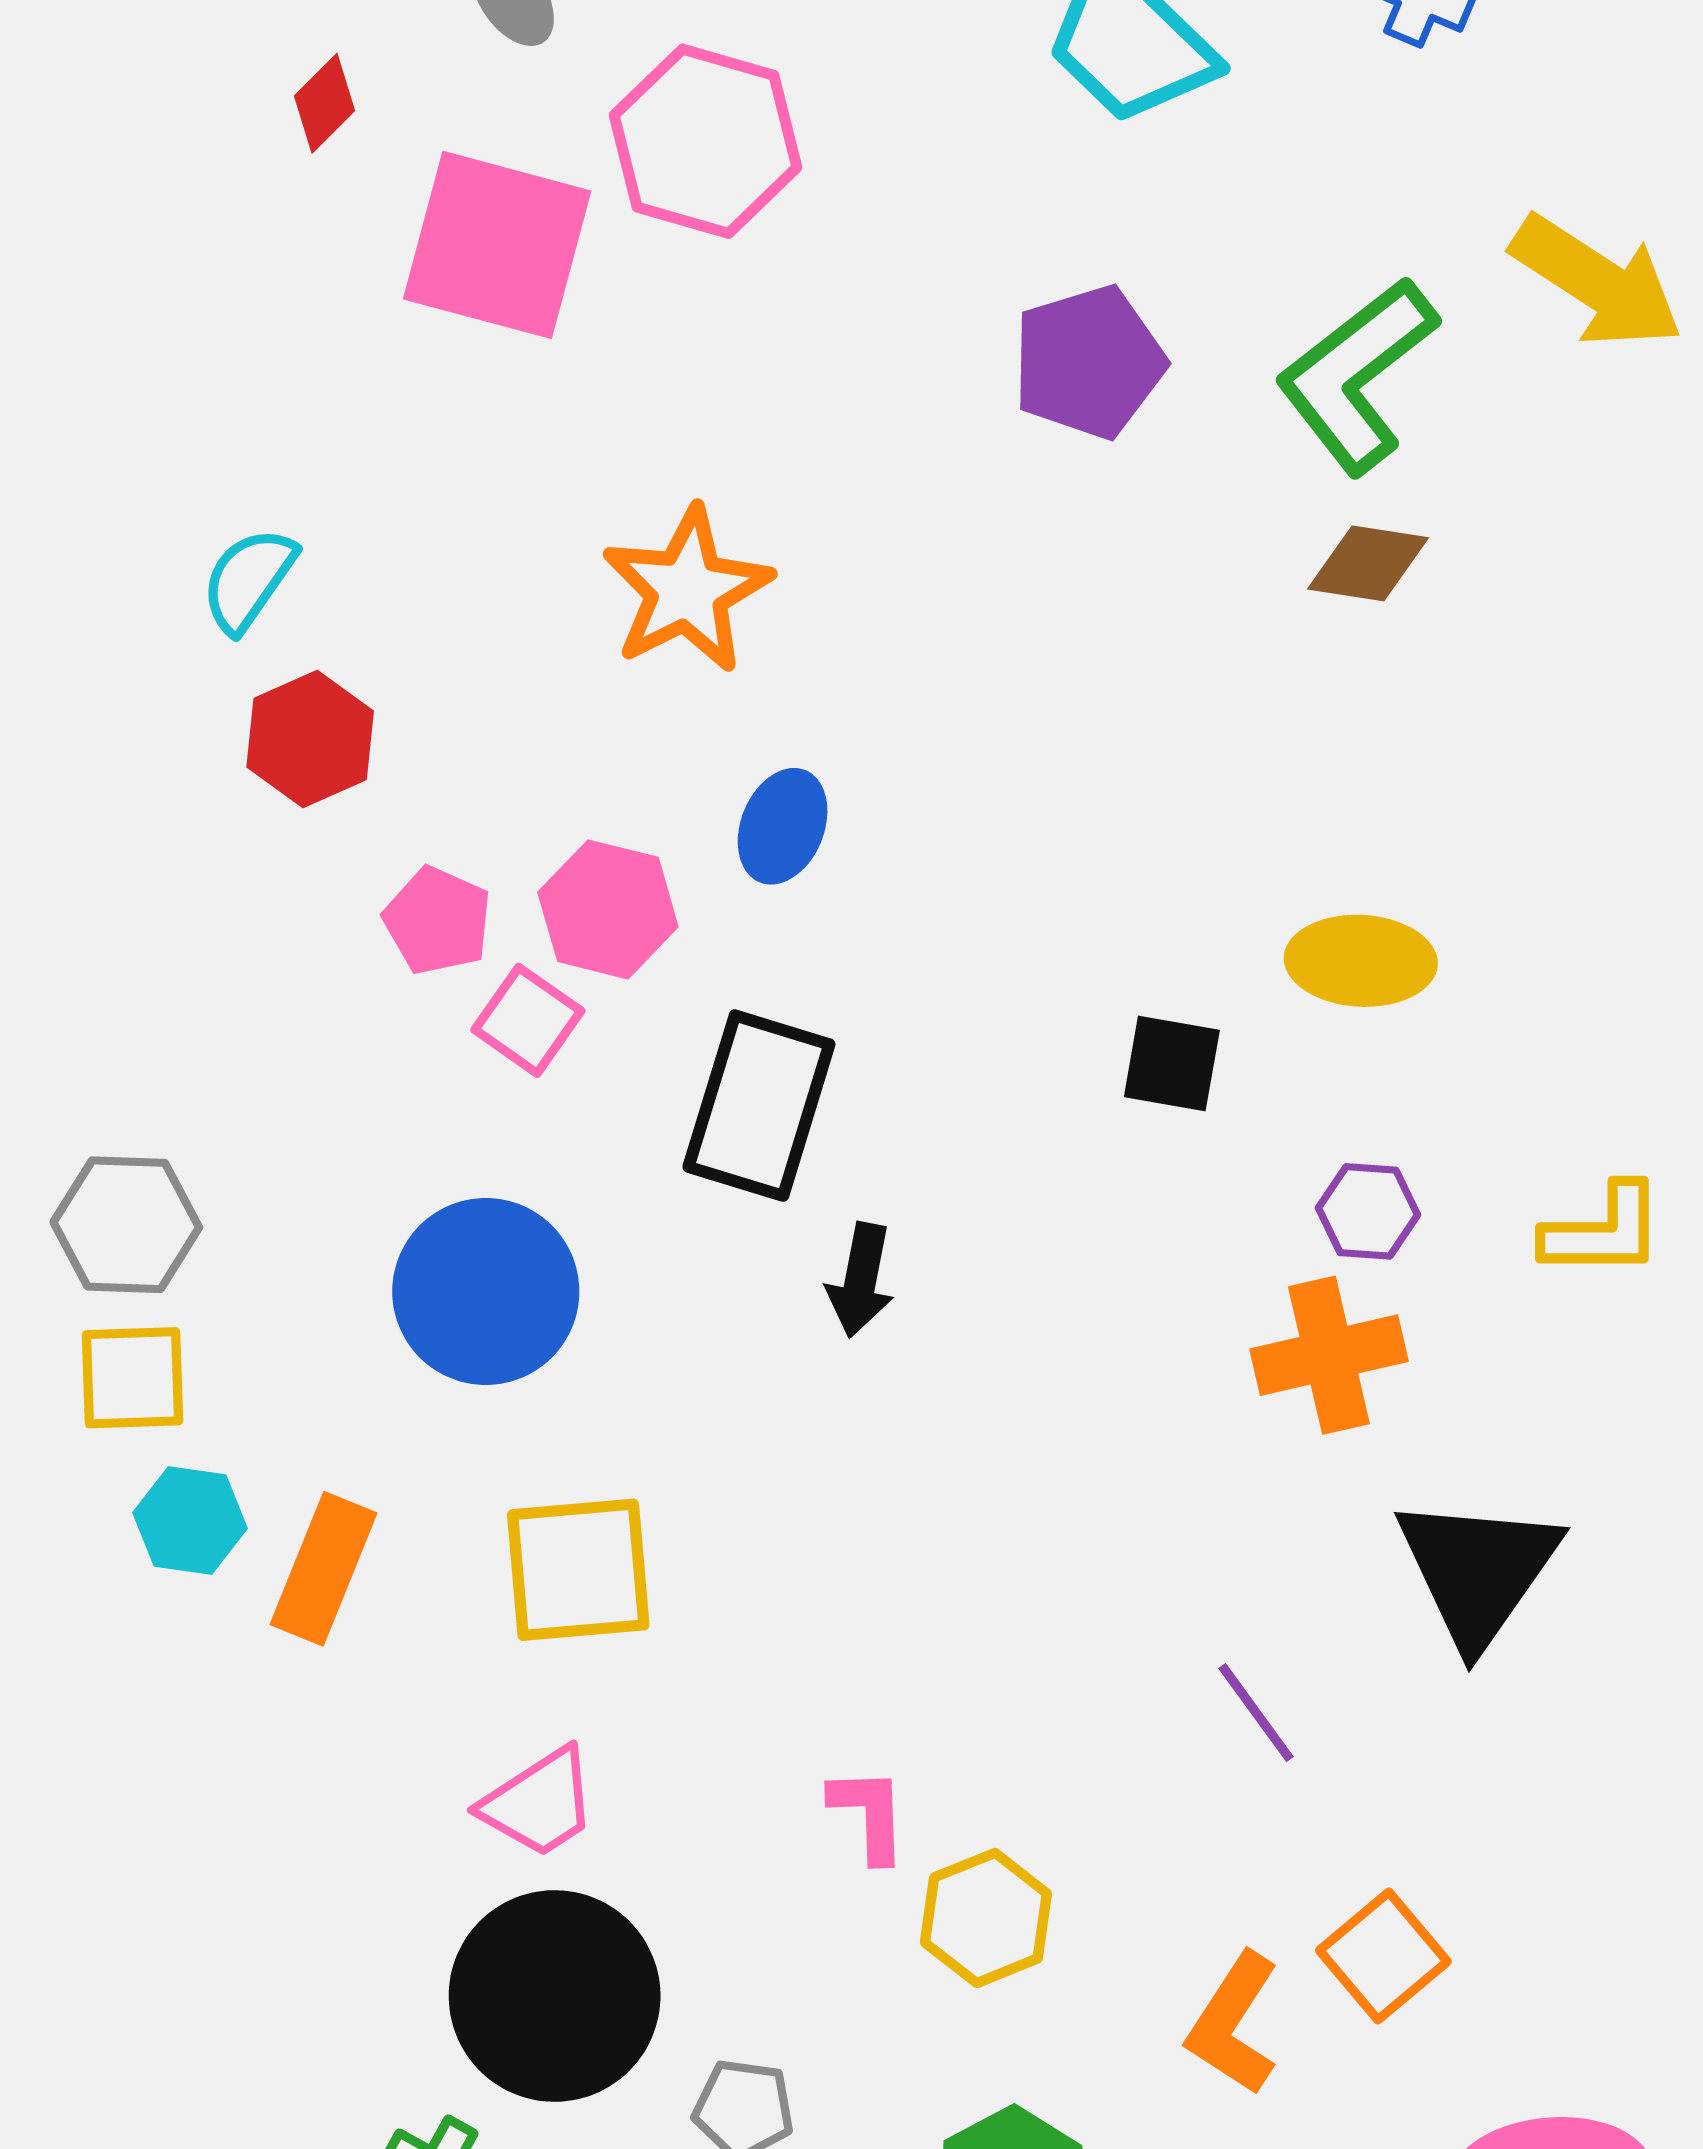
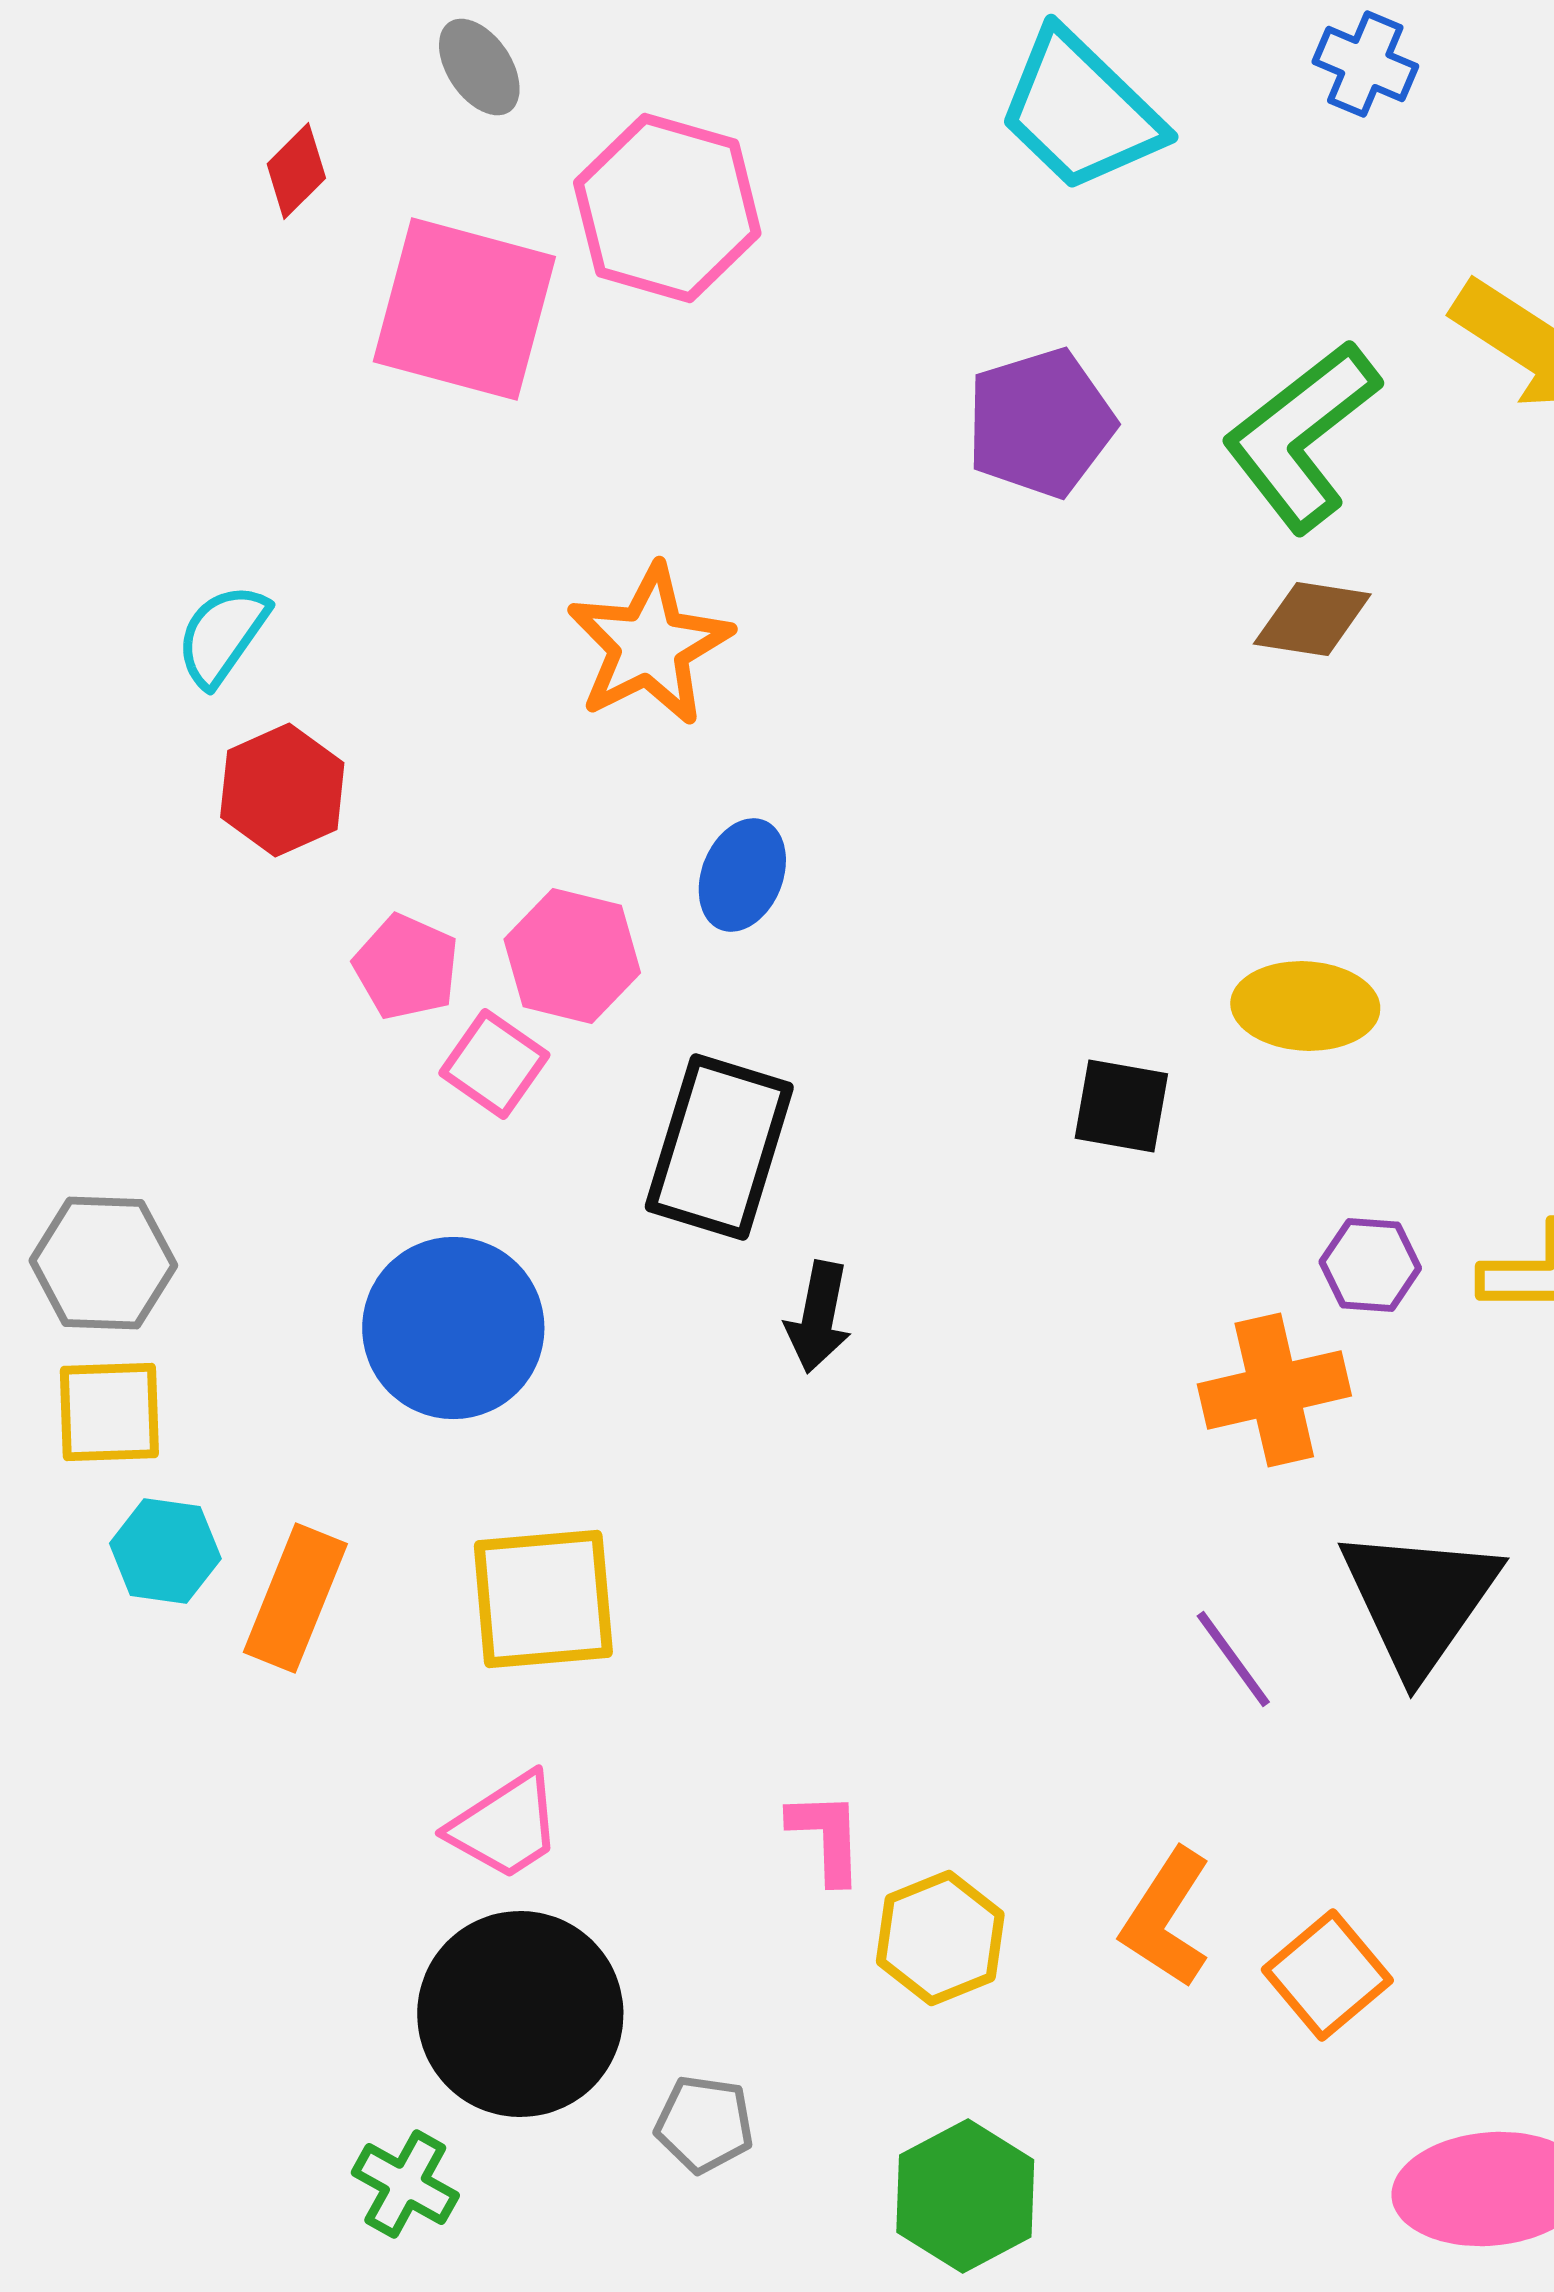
purple hexagon: (1368, 1211) -> (1370, 1265), moved
purple line: (1256, 1713) -> (1233, 1659), moved
orange L-shape: (1233, 2024) -> (1166, 1918), moved

